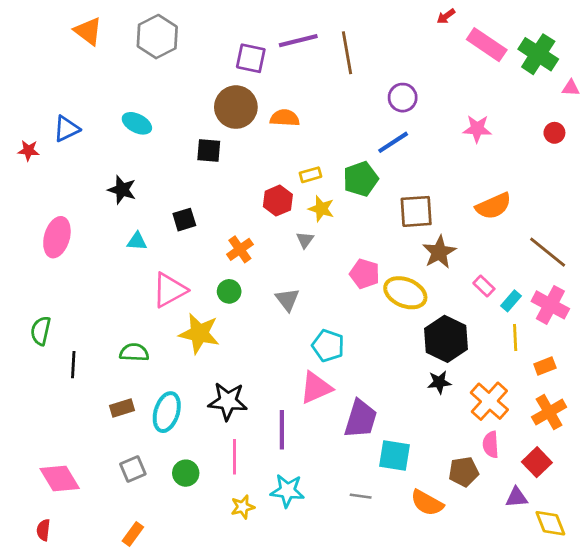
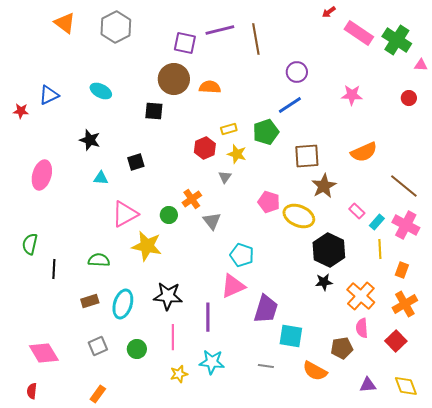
orange cross: (240, 249) -> (192, 199), moved
orange rectangle: (545, 366) -> (402, 270), turned -49
purple triangle: (516, 497) -> (368, 385), moved

